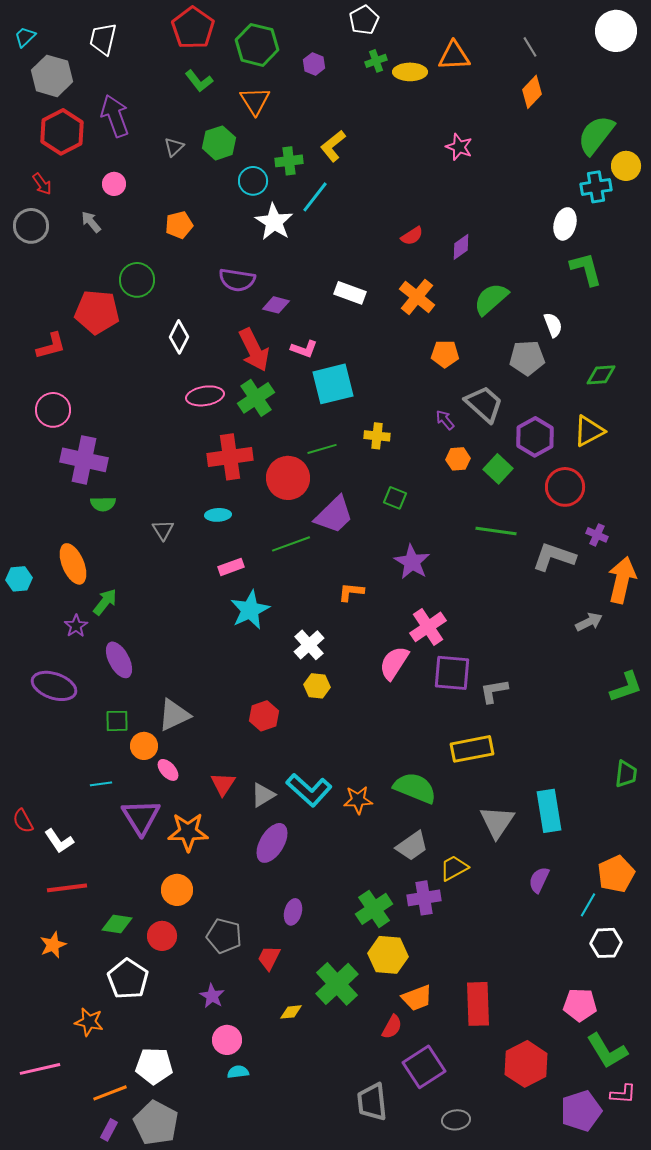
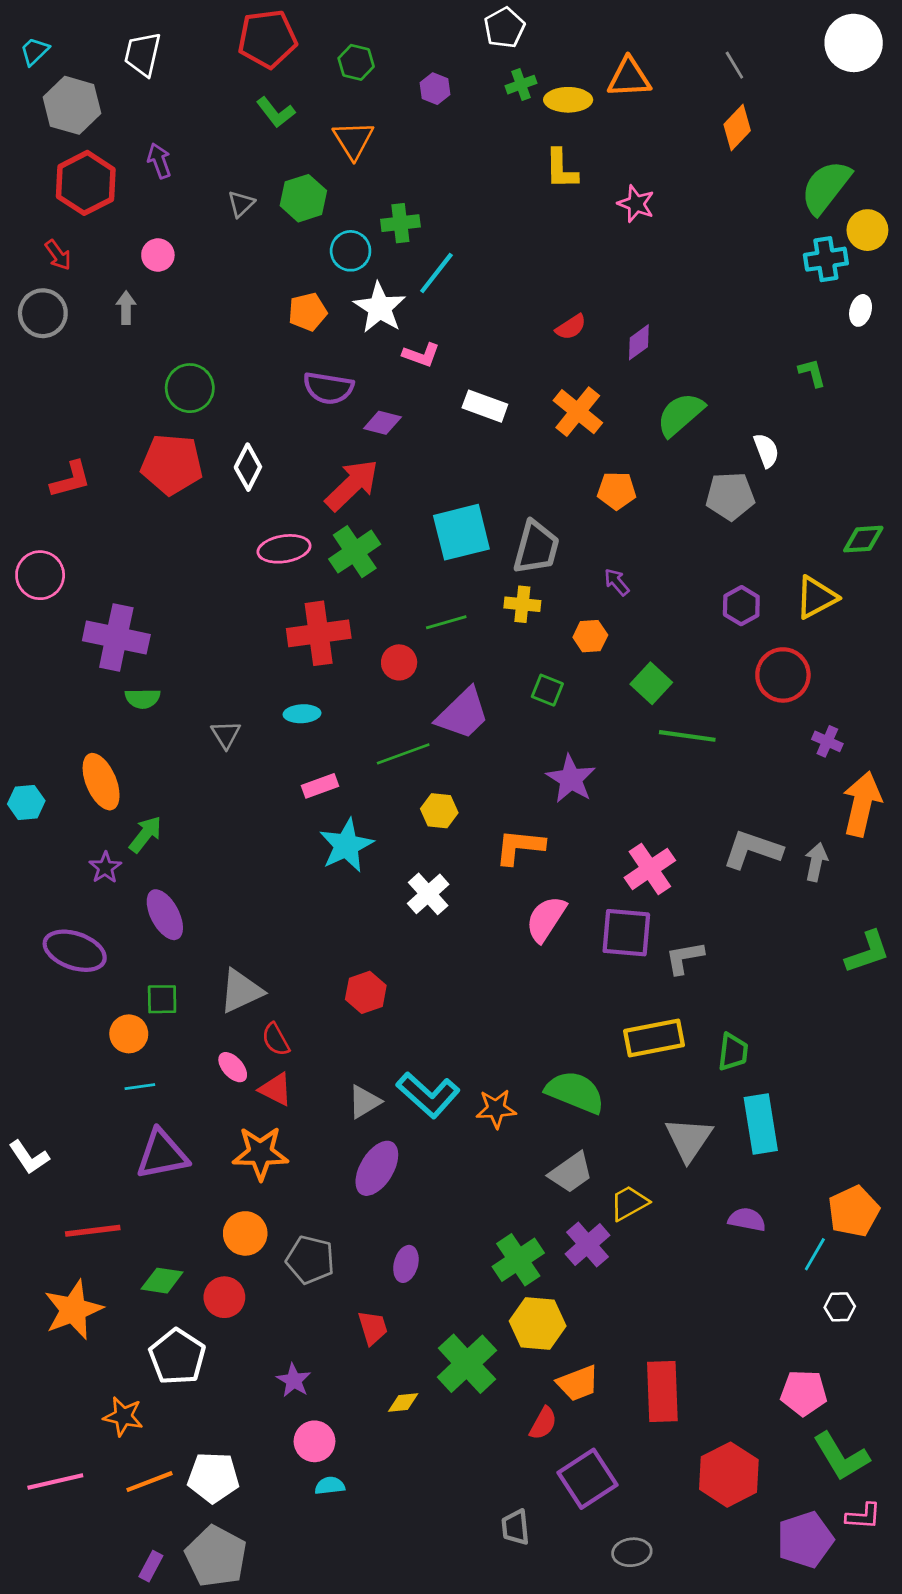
red pentagon: (193, 28) -> (267, 39), turned 30
green hexagon: (257, 45) -> (356, 62), size x0.6
purple arrow: (115, 116) -> (159, 161), size x0.6
yellow L-shape: (333, 146) -> (561, 169), moved, turned -52
gray arrow: (91, 222) -> (126, 308), turned 40
white ellipse: (565, 224) -> (861, 310), moved, size x0.7
orange pentagon: (179, 225) -> (308, 312), moved
green L-shape: (586, 269) -> (812, 373), size x0.6
red pentagon: (97, 312) -> (172, 464), moved
pink L-shape: (304, 349) -> (421, 355), moved
red arrow: (254, 350) -> (352, 485), turned -108
green diamond: (601, 375) -> (863, 539), moved
gray trapezoid: (484, 404) -> (536, 547), moved, turned 63
pink circle: (53, 410) -> (40, 575), moved
purple hexagon: (535, 437) -> (741, 606), size x0.7
orange hexagon: (458, 459) -> (590, 636), moved
green square: (498, 469) -> (651, 683), moved
red circle: (288, 478) -> (399, 662), size x0.6
gray L-shape: (554, 557) -> (752, 850), moved
orange L-shape: (351, 592) -> (520, 847), moved, size x1.4
gray arrow: (589, 622) -> (816, 862), turned -52
pink cross: (428, 627) -> (650, 869), moved
yellow hexagon: (317, 686) -> (439, 811), moved
orange circle: (144, 746) -> (129, 1034), moved
green trapezoid: (626, 774) -> (733, 1052), moved
red triangle: (223, 784) -> (276, 1089), moved, turned -36
purple triangle: (141, 817) -> (162, 1154), moved, turned 51
red semicircle: (23, 821) -> (276, 1039), moved
white L-shape: (59, 841) -> (29, 1157), moved
purple semicircle: (539, 880) -> (747, 1220), turned 76
purple cross: (424, 898) -> (588, 1245), turned -32
gray pentagon: (224, 936) -> (310, 1260), moved
white hexagon: (606, 943) -> (840, 1307), size x0.7
orange star: (53, 945) -> (73, 1310), size x1.6
red trapezoid: (269, 958) -> (373, 1328), turned 136
orange line: (110, 1093) -> (150, 1482), moved
gray trapezoid: (372, 1102) -> (515, 1527), size x0.7

